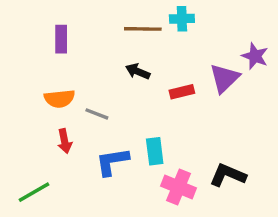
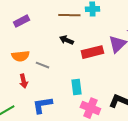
purple rectangle: (61, 39) -> (21, 21), turned 63
red rectangle: (182, 92) -> (92, 52), size x1.5
blue L-shape: (112, 162) -> (42, 105), moved

